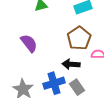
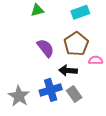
purple semicircle: (29, 43) -> (46, 48), moved

